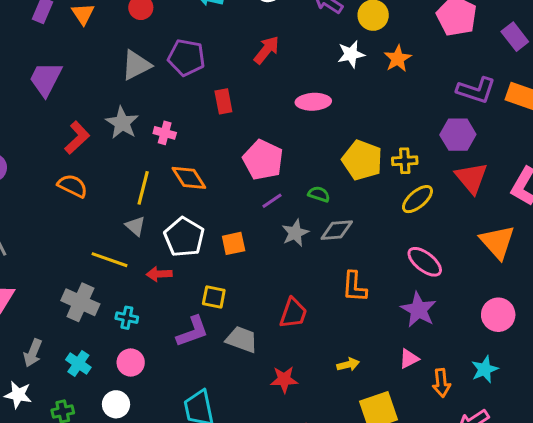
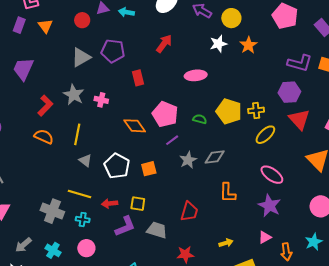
orange diamond: (189, 178) -> (135, 126), moved
yellow line: (143, 188) -> (77, 134), moved
green semicircle: (319, 194) -> (200, 119), moved
yellow line: (109, 260) -> (79, 194), moved
red arrow: (159, 274) -> (110, 203), moved
gray arrow: (33, 353) -> (23, 245), turned 30

